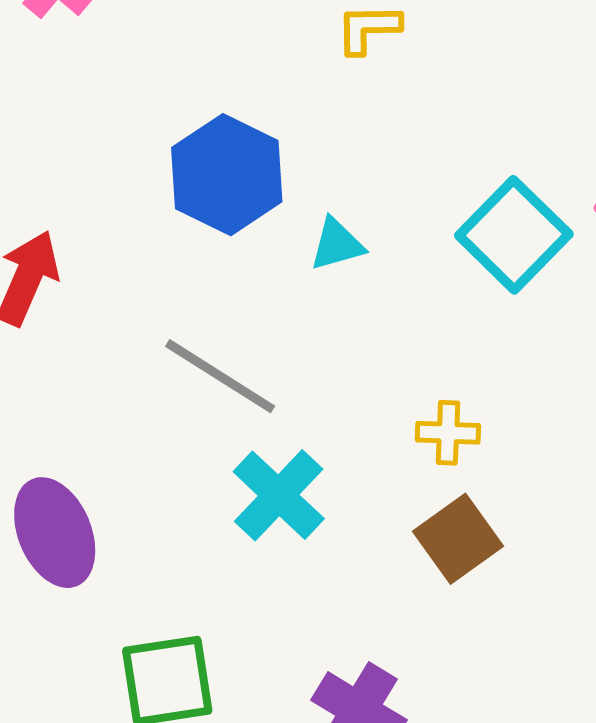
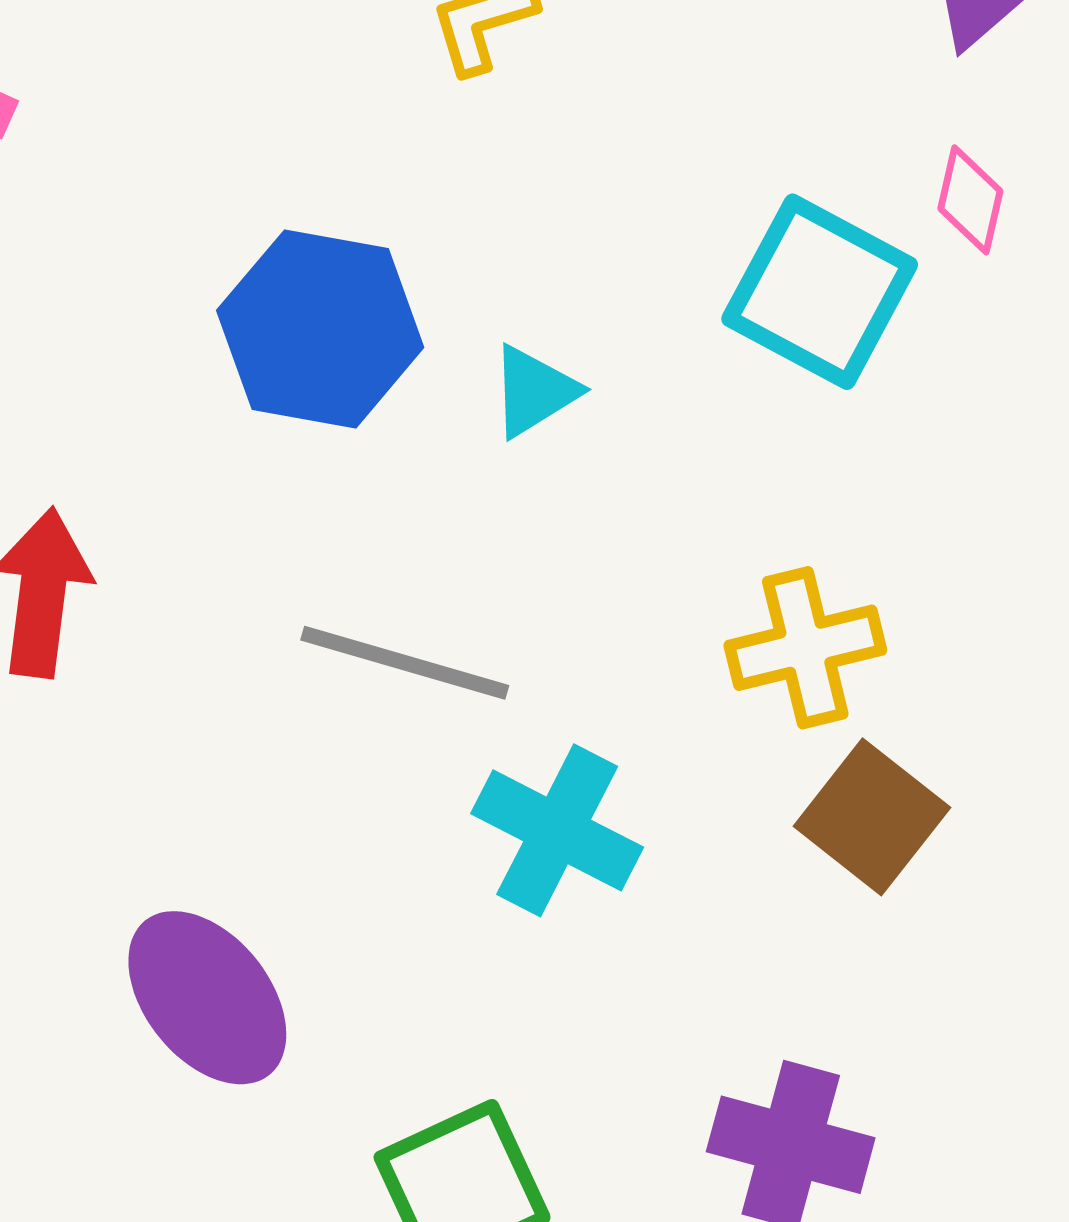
yellow cross: (448, 433) -> (805, 648), size x1.4

